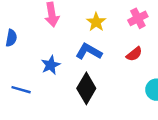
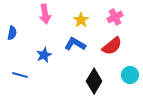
red semicircle: (134, 54) -> (112, 46), size x1.5
black diamond: (86, 88) -> (94, 81), moved

